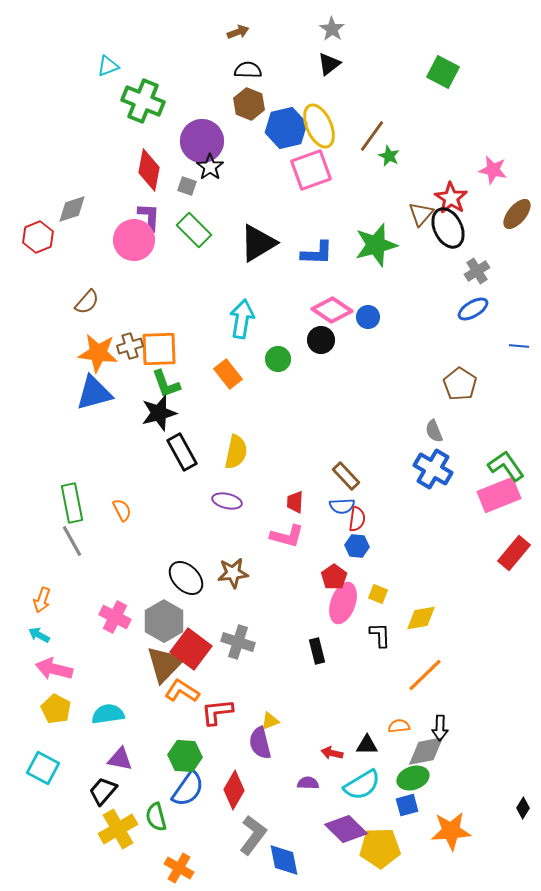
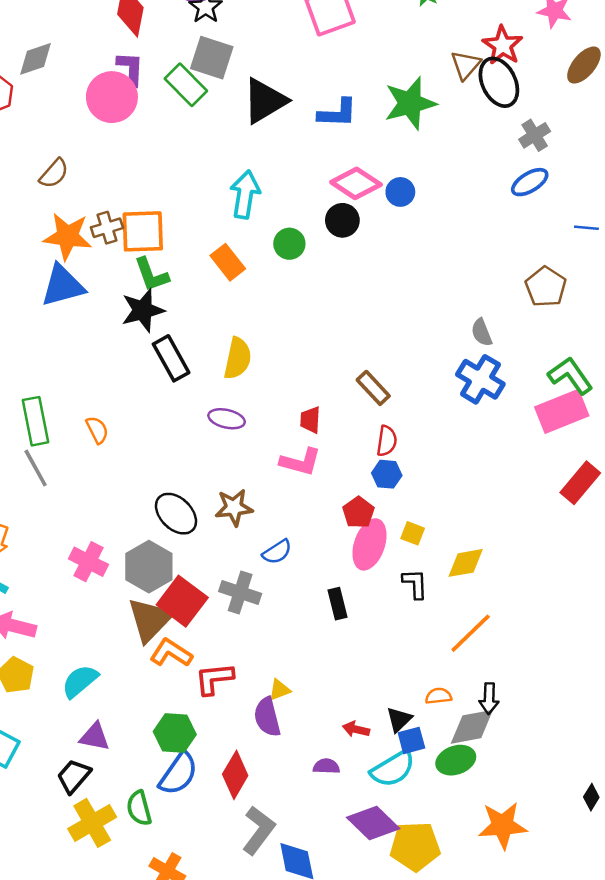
gray square: (187, 186) -> (212, 58), moved, size x1.8
brown pentagon: (460, 384) -> (546, 287), moved
blue semicircle: (342, 506) -> (277, 552), moved, turned -30
cyan semicircle: (108, 714) -> (80, 681), turned -32
black triangle: (367, 745) -> (399, 719), turned -45
blue square: (407, 805) -> (411, 740), moved

